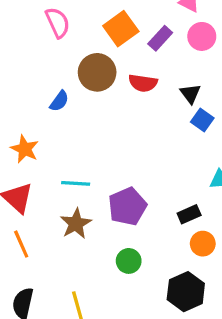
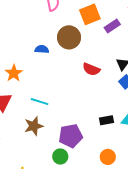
red semicircle: (143, 83) -> (91, 69), moved
blue semicircle: (59, 101) -> (42, 49), turned -136
purple pentagon: (127, 206) -> (71, 136), moved
black rectangle: (189, 214) -> (106, 120), moved

